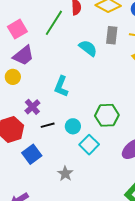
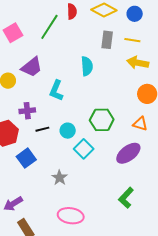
cyan semicircle: (88, 48) -> (87, 66), moved, turned 48
purple trapezoid: (23, 56) -> (32, 67), moved
purple cross: (32, 107) -> (27, 111), turned 35

